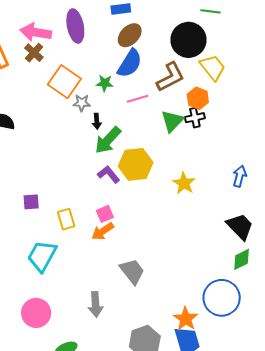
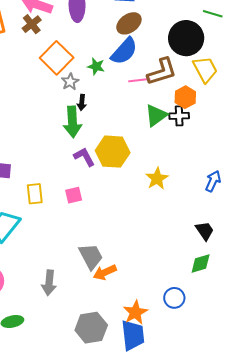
pink line: (138, 99) -> (139, 80), moved
gray star: (82, 103) -> (70, 82), turned 30
green arrow: (108, 140) -> (72, 122), moved, turned -56
black trapezoid: (240, 226) -> (205, 231), size x0.7
orange arrow: (103, 231) -> (105, 272), moved
blue circle: (222, 298) -> (174, 298), size x0.6

